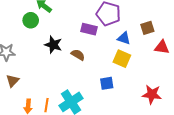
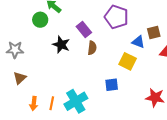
purple rectangle: (89, 29) -> (84, 30), moved, turned 35
blue triangle: (124, 38) -> (138, 42), moved
brown semicircle: (78, 55) -> (92, 48), moved, turned 64

